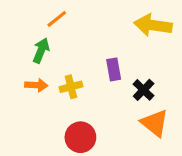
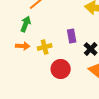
red circle: (80, 137) -> (61, 69), moved

